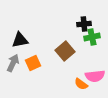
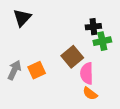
black triangle: (20, 40) -> (22, 18), moved, turned -36
pink semicircle: (95, 76) -> (87, 73), moved, turned 96

